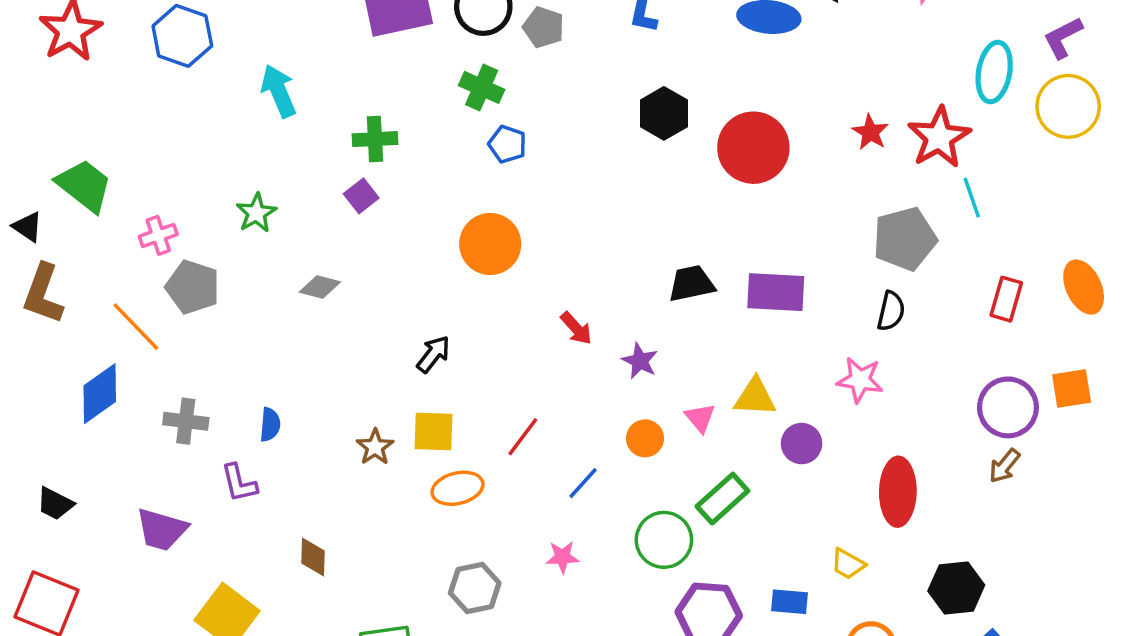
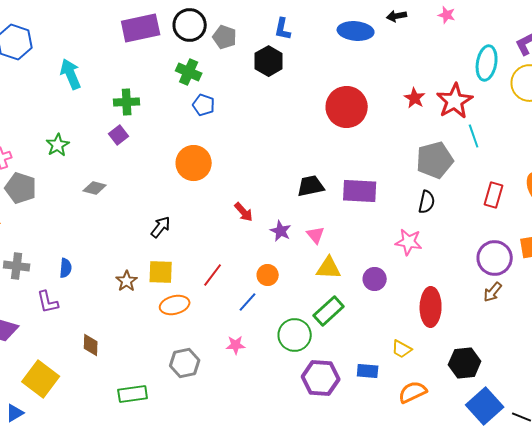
black hexagon: (664, 113) -> (269, 61), moved
yellow triangle: (755, 397) -> (329, 268), moved
pink triangle: (700, 418) -> (316, 235), moved
orange circle: (645, 438) -> (268, 275), moved

